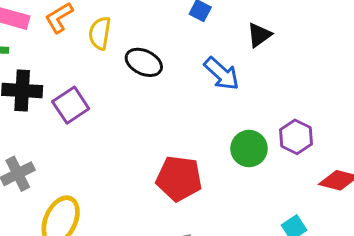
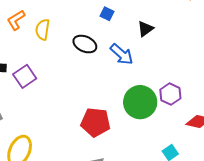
black ellipse: (144, 62) -> (85, 44), moved
green circle: (249, 149) -> (140, 102), size x1.4

